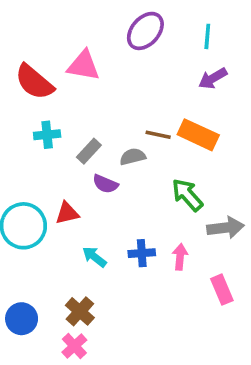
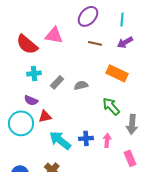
brown line: (158, 135) -> (95, 43), moved
purple semicircle: (105, 184) -> (31, 100), moved
gray arrow: (226, 228) -> (132, 124), turned 102
cyan arrow: (94, 257) -> (60, 140), size x1.6

